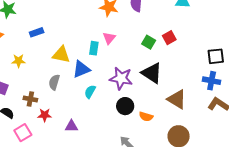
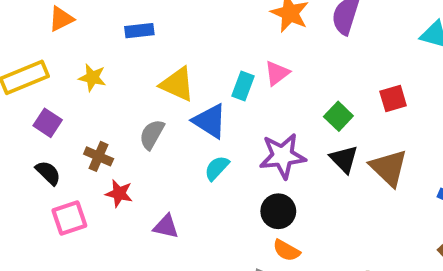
green square: (149, 42) -> (338, 116), moved
blue triangle: (81, 69) -> (210, 121), turned 42
black triangle: (152, 73) -> (344, 159), size x0.7
purple star: (121, 78) -> (283, 156), turned -30
brown triangle: (177, 99) -> (389, 168), moved
orange semicircle: (146, 117) -> (286, 250), moved

